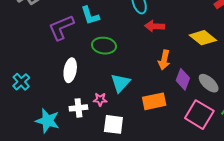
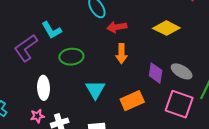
orange arrow: (164, 60) -> (121, 54), moved
pink star: (100, 99) -> (37, 116), moved

